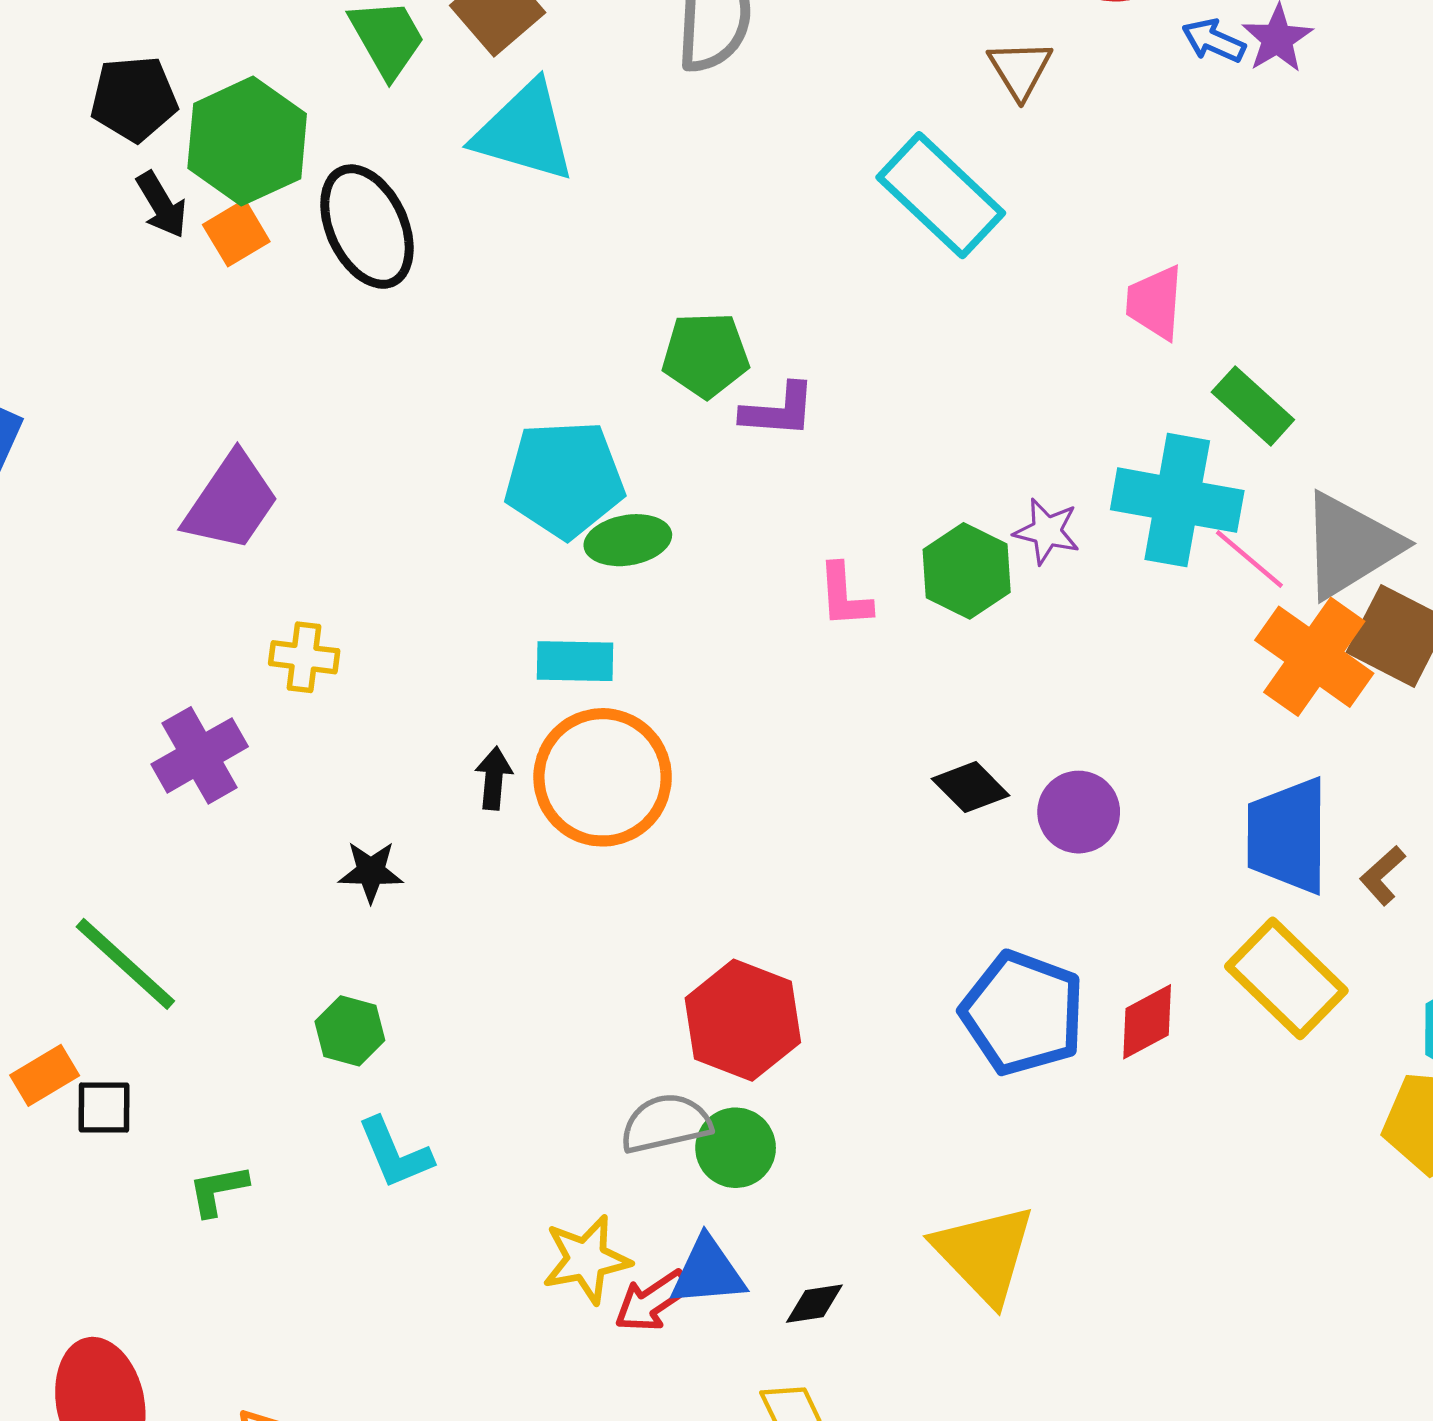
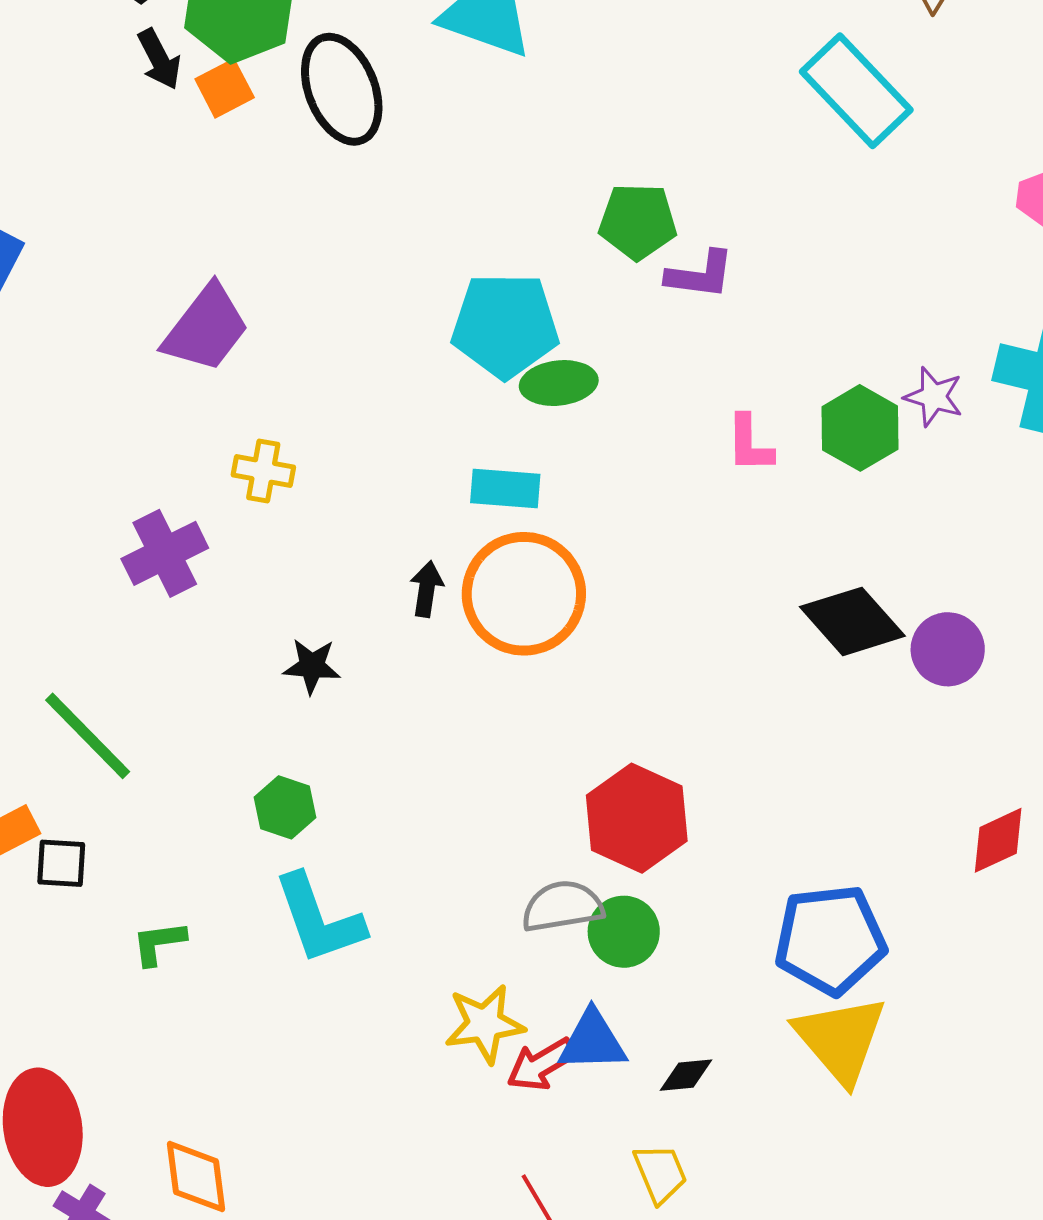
black diamond: (971, 787) -> (852, 621), size x1.5
blue pentagon: (1023, 1013) -> (830, 940), moved, turned -30
cyan L-shape: (395, 1153) -> (319, 919), size x1.4

